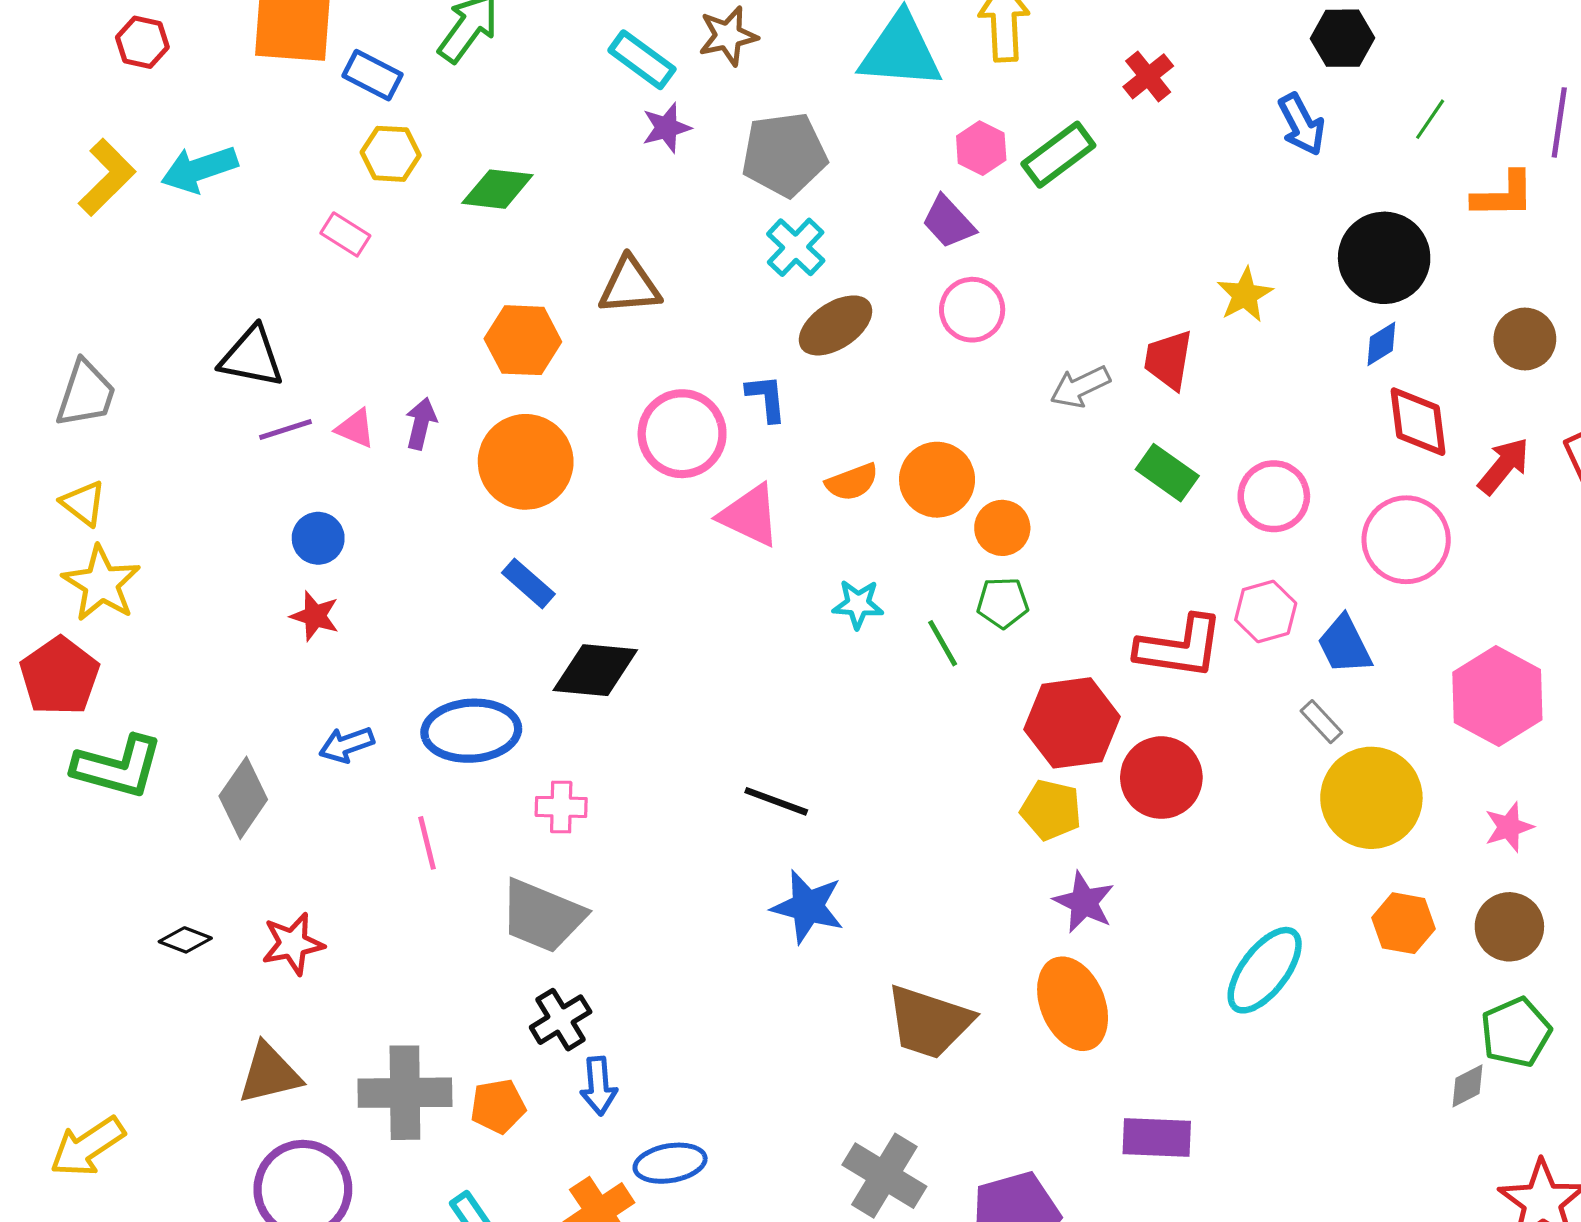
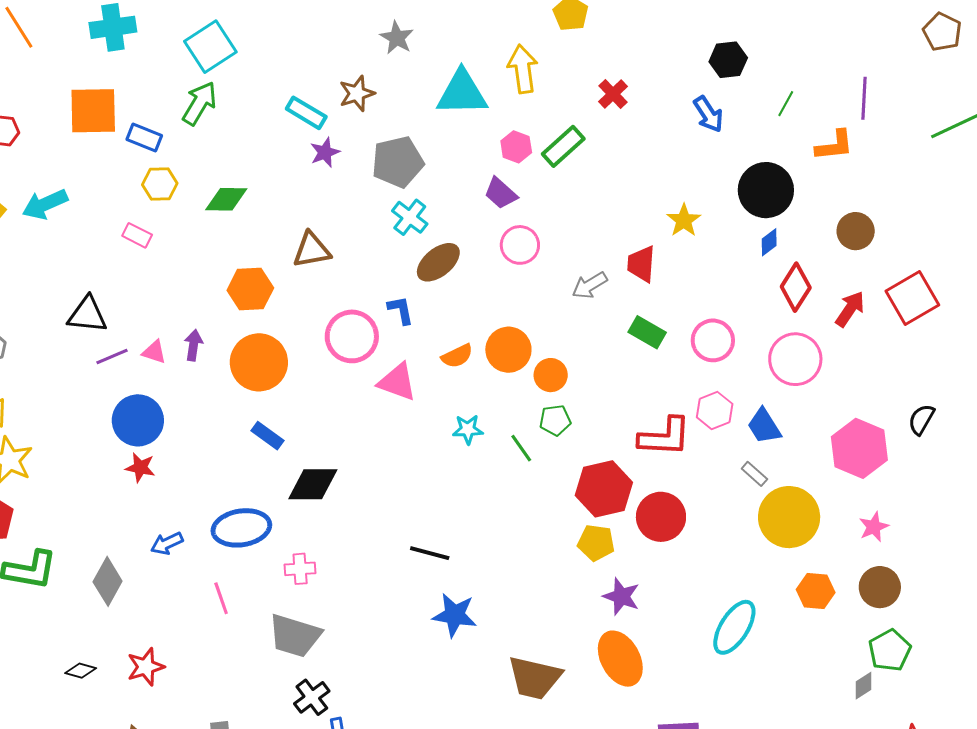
red diamond: (1418, 422) -> (796, 287), turned 45
blue circle: (318, 538) -> (138, 420), size x1.6

